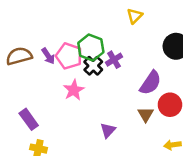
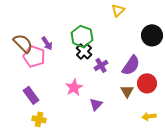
brown semicircle: (19, 56) -> (23, 43), turned 60
pink pentagon: (69, 56) -> (34, 56), moved
purple cross: (114, 60) -> (101, 65), moved
pink star: (74, 90) -> (74, 87), moved

